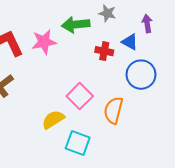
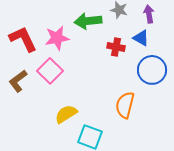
purple arrow: (147, 23) -> (149, 14), moved
pink square: (80, 96) -> (50, 71), moved

